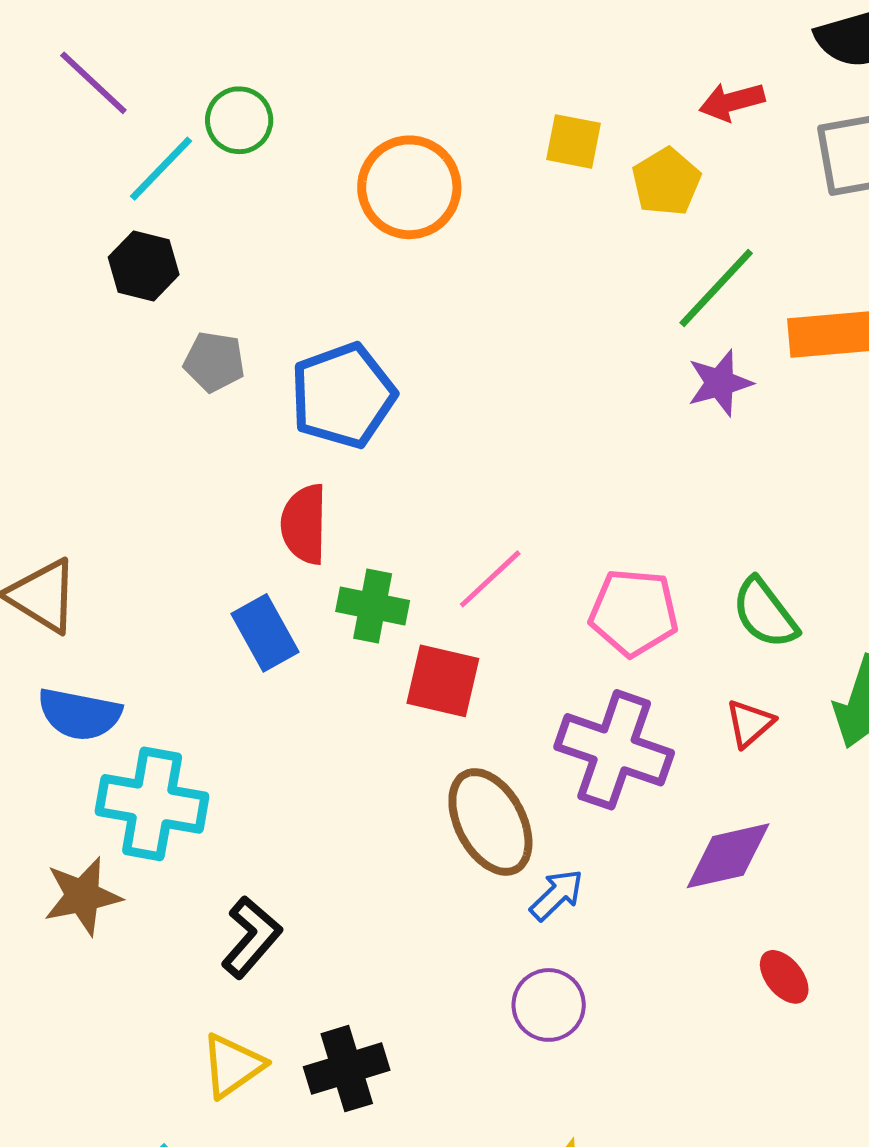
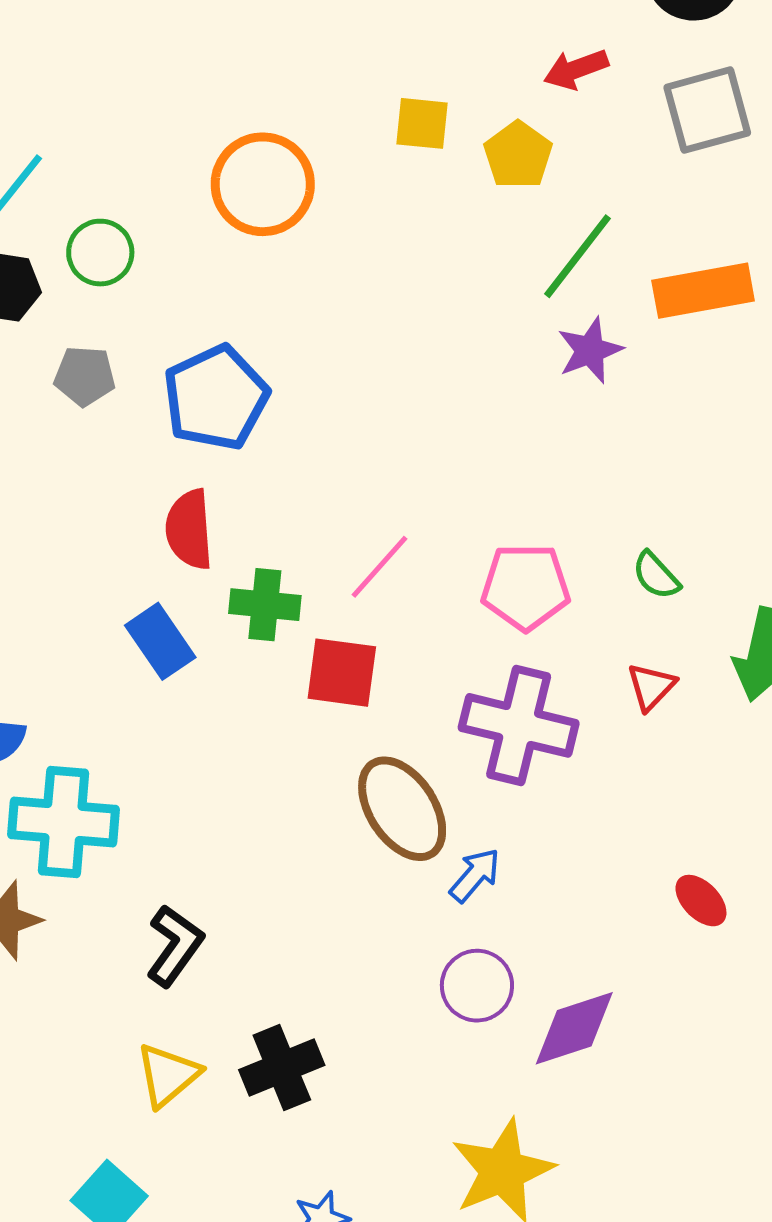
green circle: (239, 120) -> (100, 253), moved
green semicircle: (765, 613) -> (656, 575), size x0.7
purple diamond: (728, 856) -> (574, 1028), moved
red ellipse: (784, 977) -> (701, 901), moved

